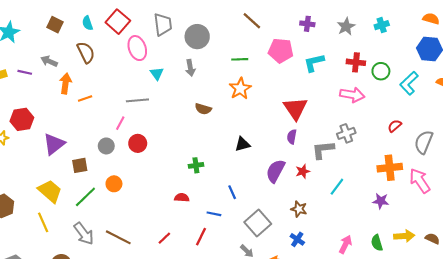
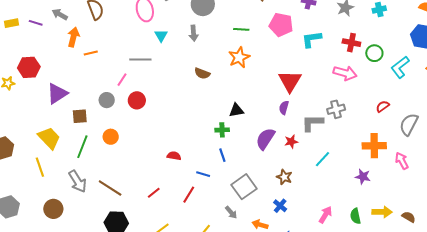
green cross: (196, 165) -> (222, 130), moved
pink arrow: (420, 181) -> (402, 161), size x0.7
green line: (85, 197) -> (82, 147), turned -30

